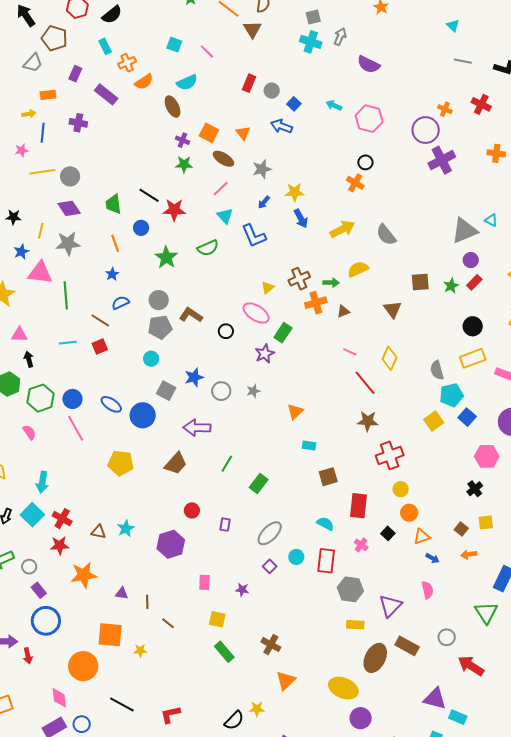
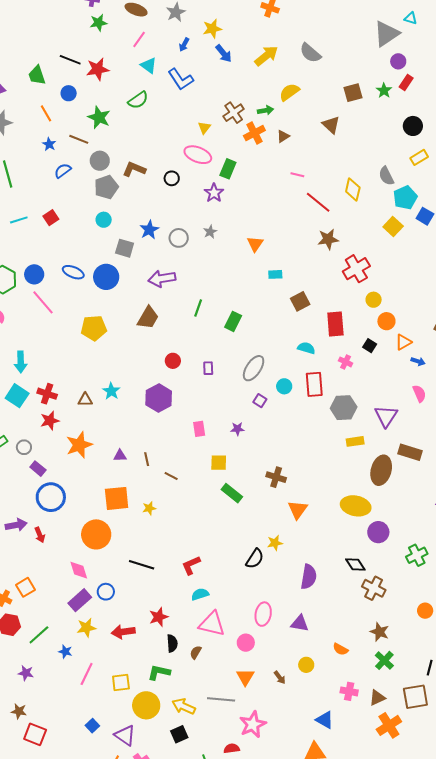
brown line: (100, 321) -> (79, 139), moved
yellow diamond: (390, 358) -> (353, 189), moved
yellow rectangle: (473, 358) -> (419, 157), size x0.7

